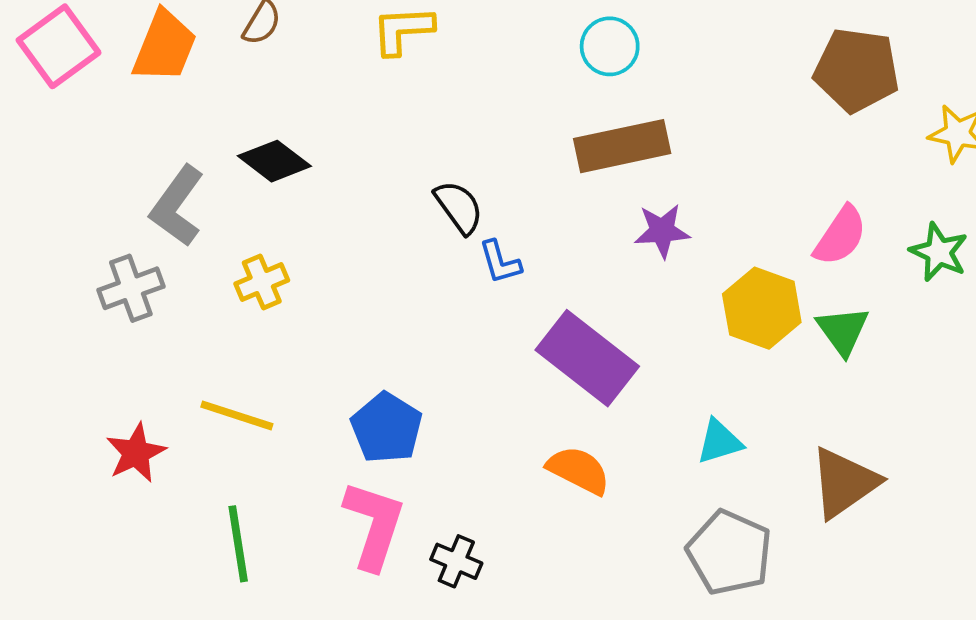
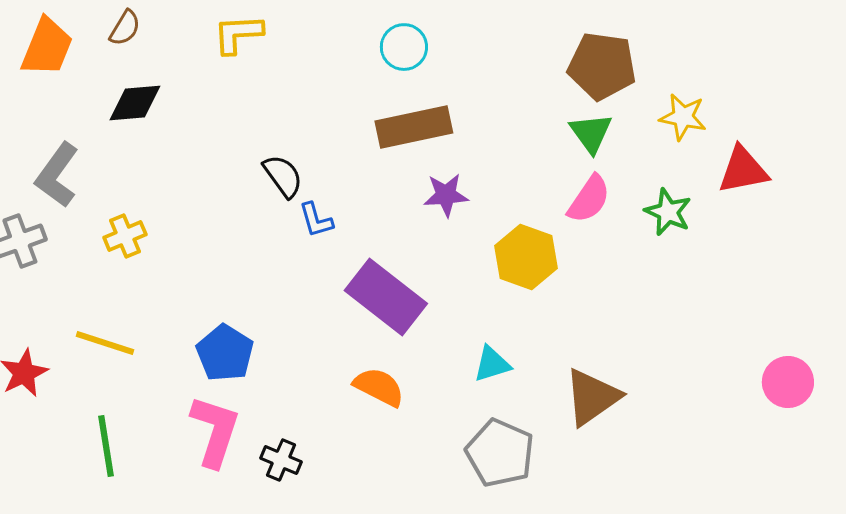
black diamond: (274, 161) -> (135, 103), moved, turned -42
green triangle: (843, 331) -> (591, 133), moved

